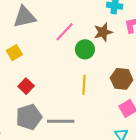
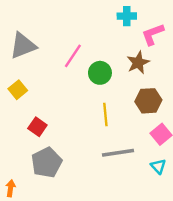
brown star: (103, 32) -> (138, 63), moved
gray line: (61, 121) -> (118, 153), moved

